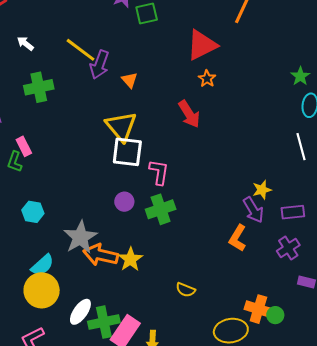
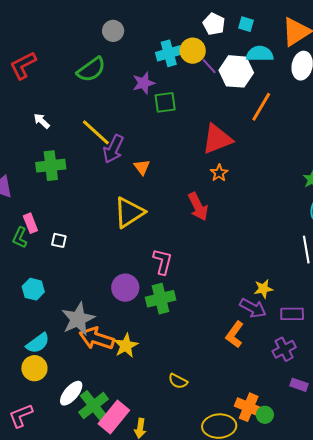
yellow triangle: (121, 126) -> (129, 212), turned 32
white square: (127, 152) -> (59, 240), moved, size x0.5
purple circle: (124, 202) -> (125, 288), size x1.4
purple arrow: (253, 210) -> (253, 308), turned -36
yellow circle: (42, 290) -> (34, 368), size x0.7
green cross: (104, 322) -> (94, 406), turned -32

